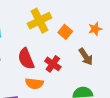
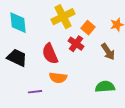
red cross: (53, 64) -> (76, 44), moved

